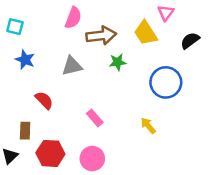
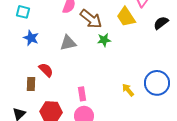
brown arrow: (101, 36) -> (91, 19), turned 45
blue circle: (166, 82) -> (157, 83), moved
pink rectangle: (95, 118) -> (82, 94), moved, turned 32
brown rectangle: (25, 131) -> (31, 84), moved

